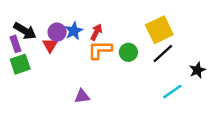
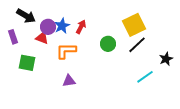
black arrow: (25, 31) -> (26, 16), moved
red triangle: (50, 45) -> (42, 38), turned -40
orange L-shape: (100, 50) -> (66, 51), moved
green square: (20, 64) -> (27, 63), moved, turned 30

